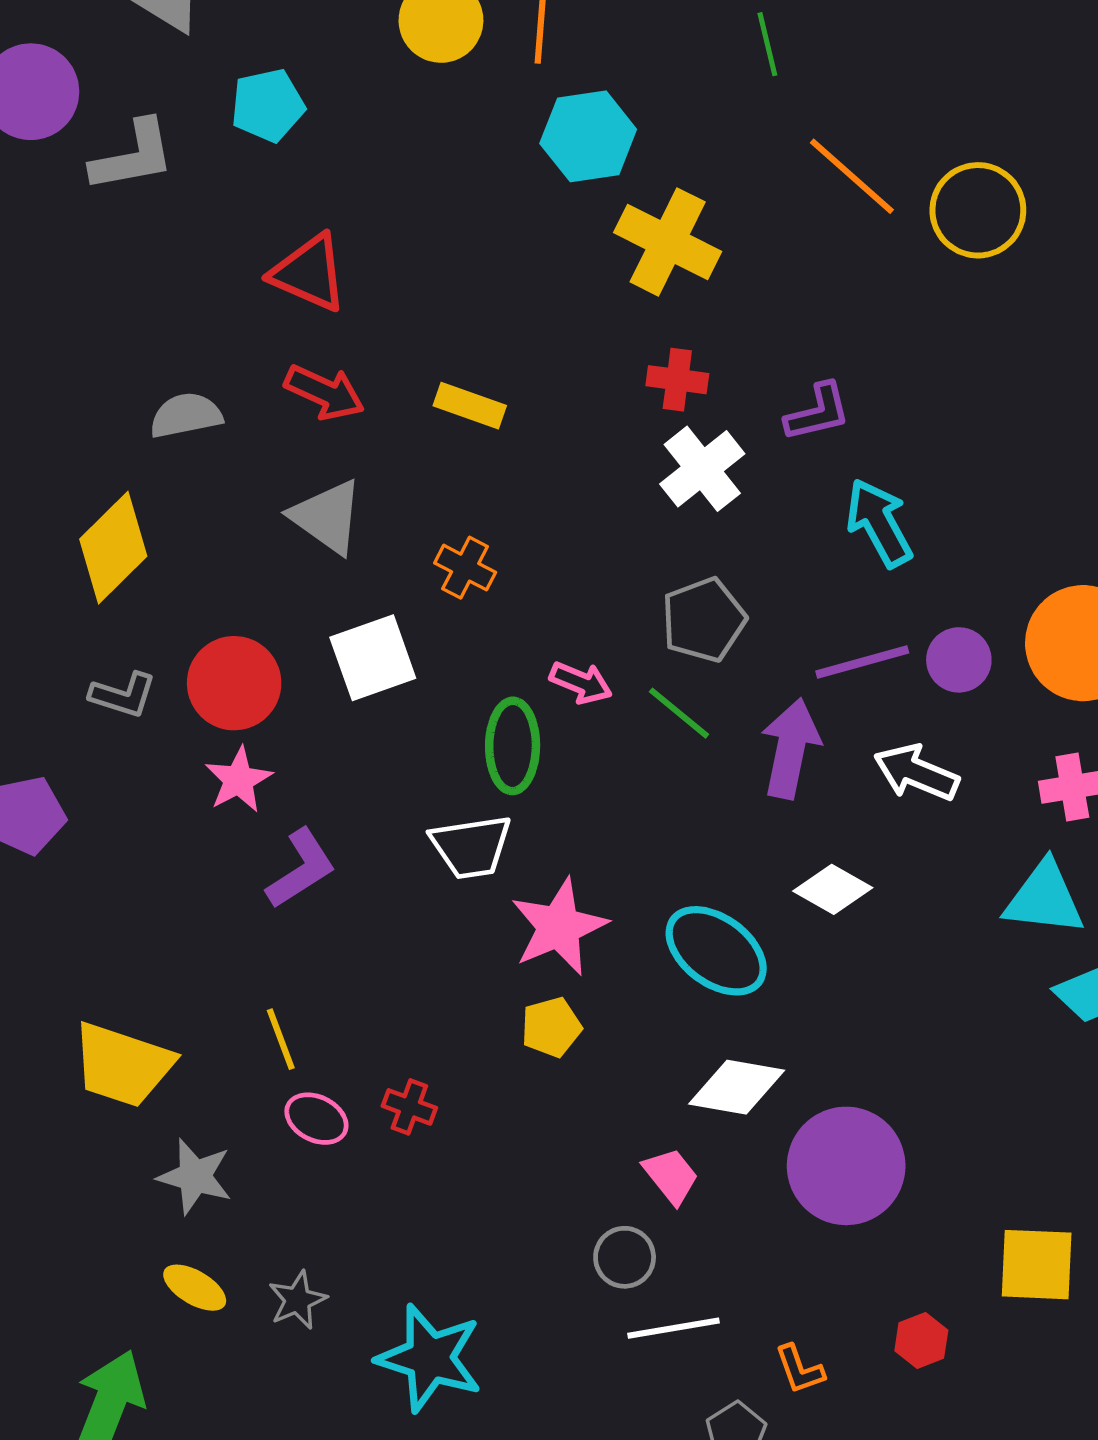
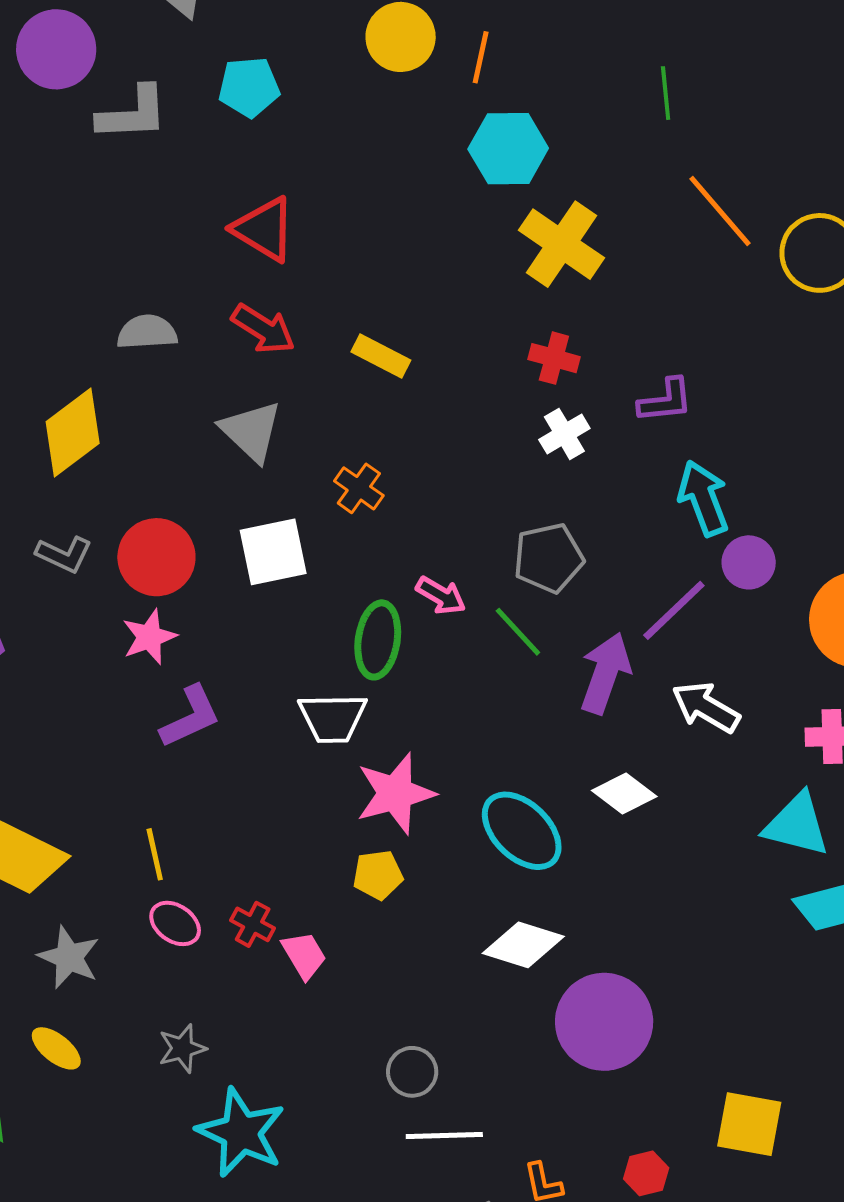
white cross: (702, 469) -> (564, 434), size x0.7
purple circle: (959, 660) -> (749, 562), moved
purple line: (862, 662) -> (674, 610), turned -36
pink trapezoid: (671, 1176) -> (304, 955), moved
gray star: (297, 1300) -> (182, 1048), moved

